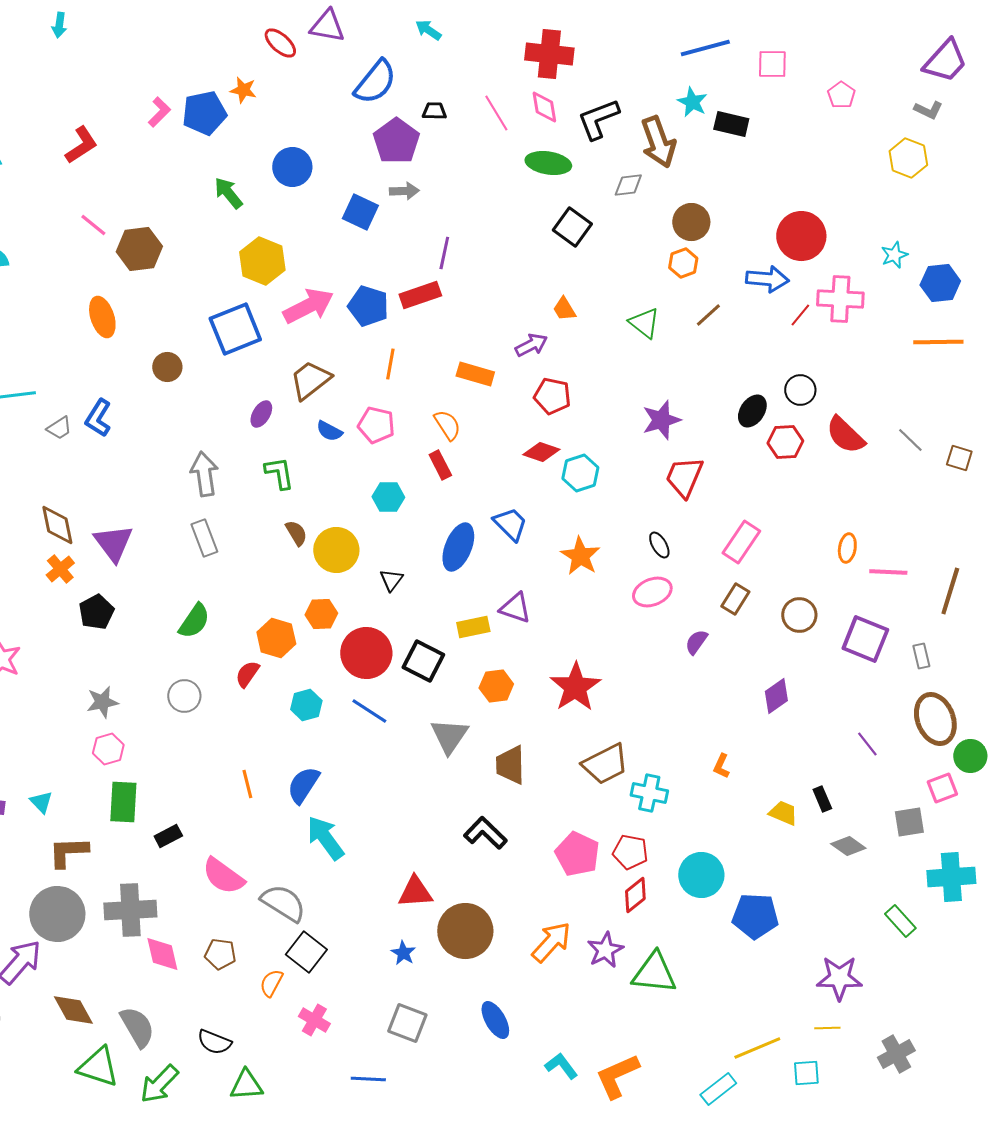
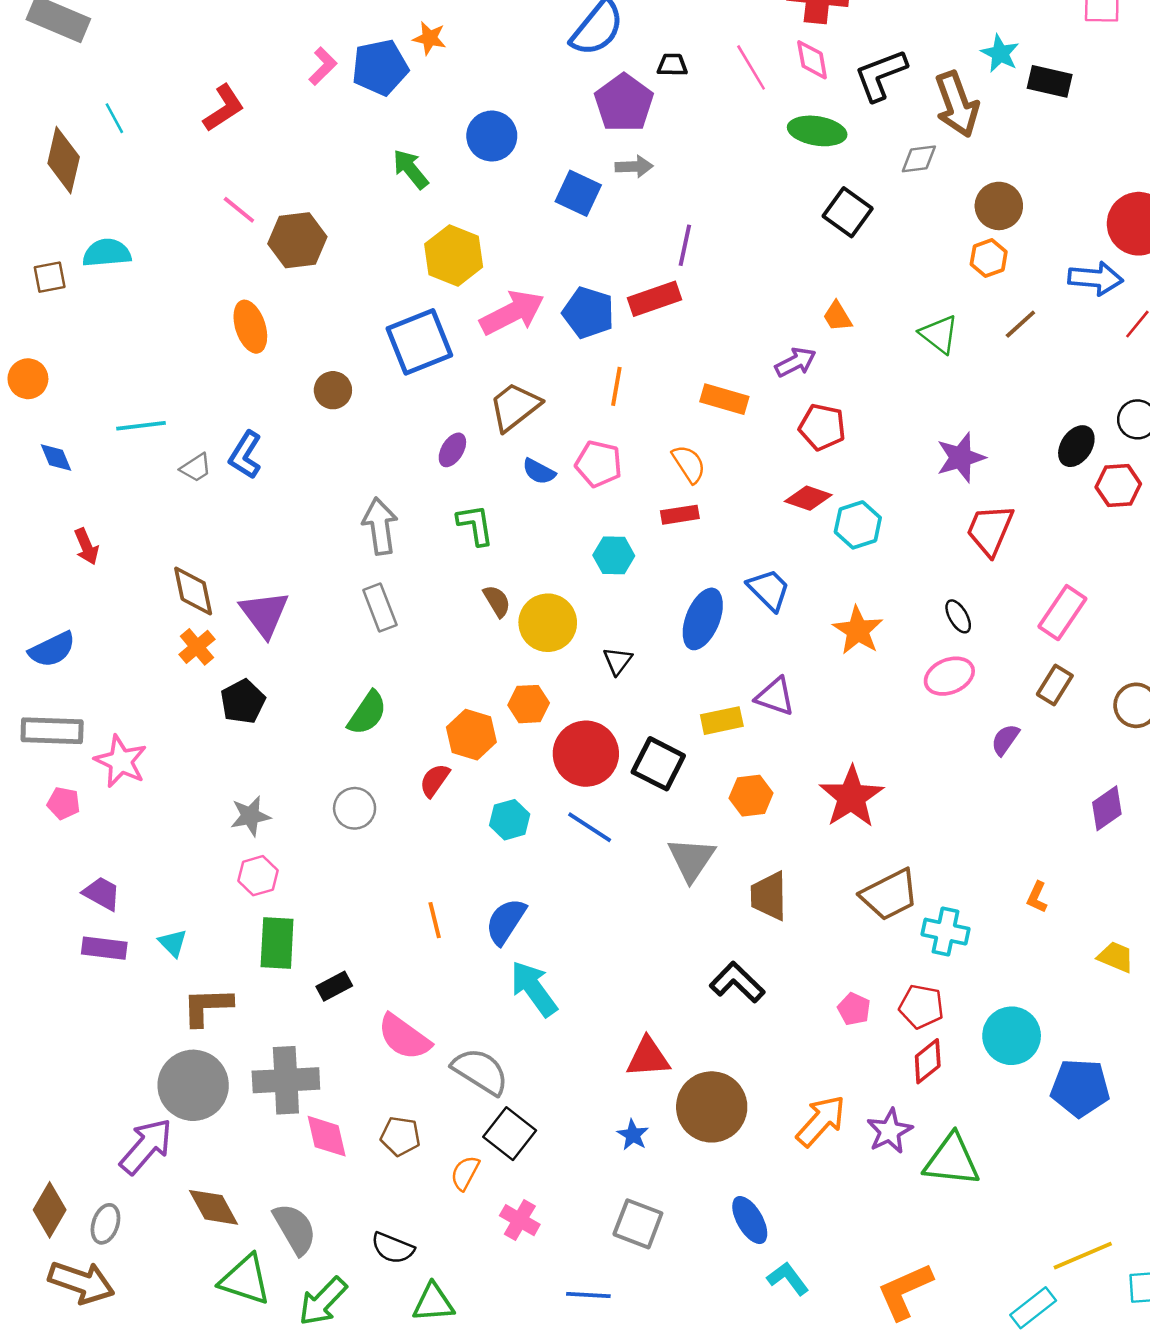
red rectangle: (440, 465) -> (680, 515), turned -72
pink pentagon: (577, 854) -> (854, 1009), size x0.6
cyan L-shape: (561, 1066) -> (788, 1278), moved

